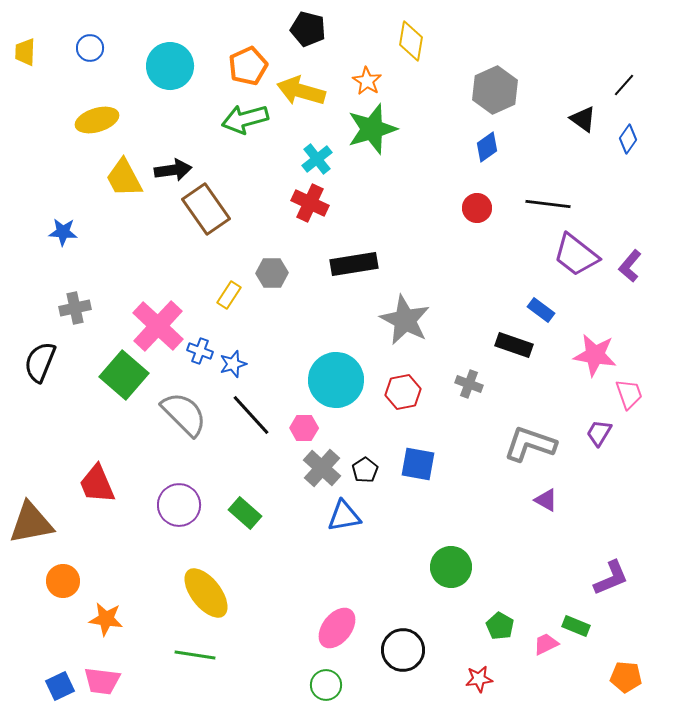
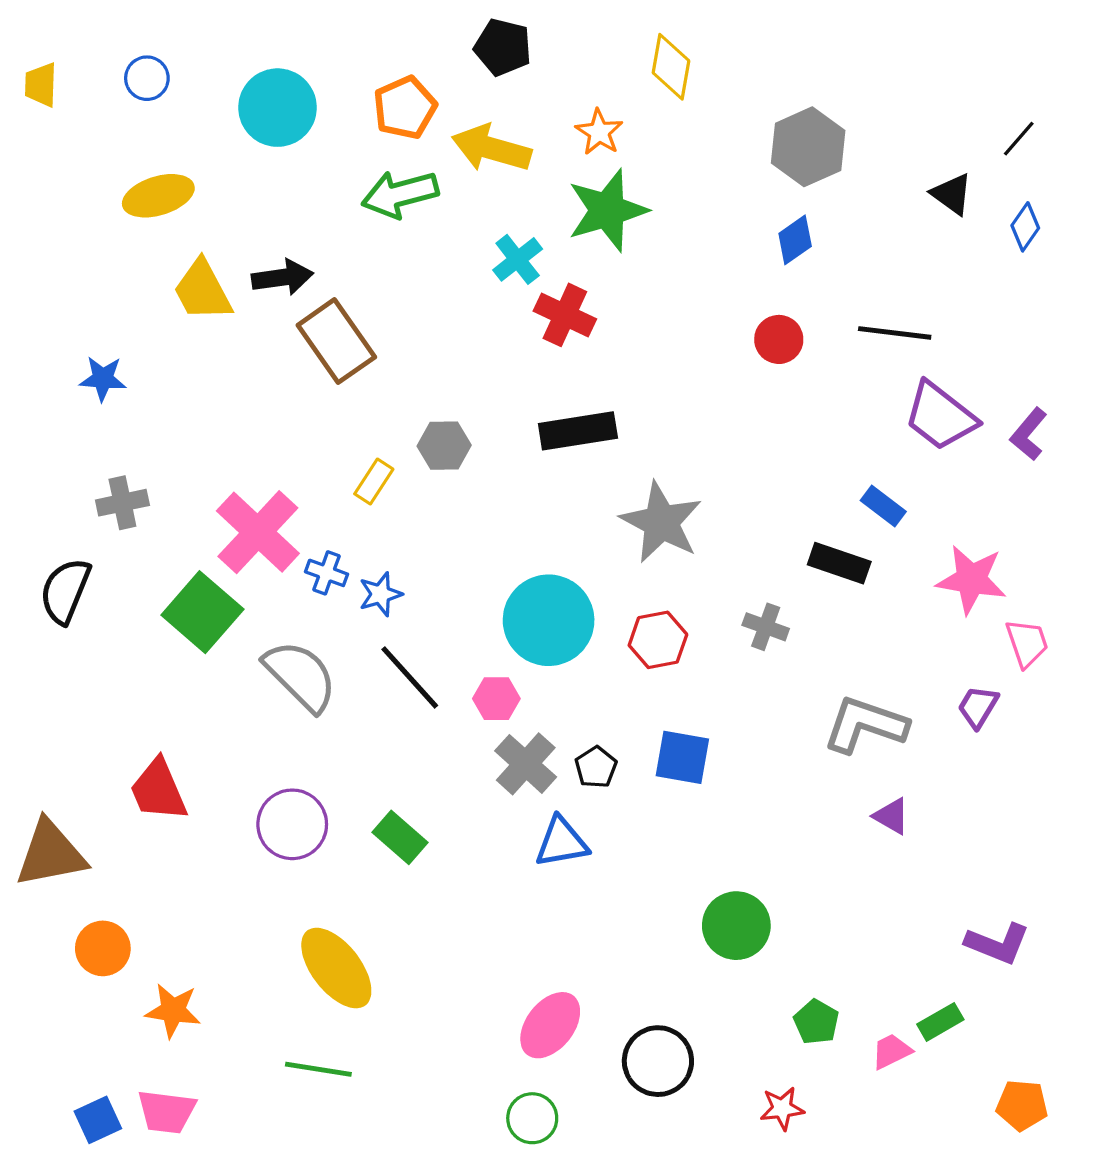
red cross: (310, 203) -> (565, 315), moved
purple L-shape: (611, 578) -> (998, 944), turned 45
green rectangle: (576, 626) -> (940, 1022), turned -52

